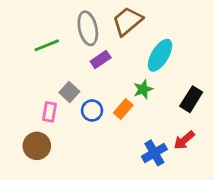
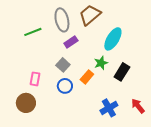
gray square: (69, 92) -> (63, 65), moved
black rectangle: (191, 99) -> (122, 72), moved
blue circle: (92, 110) -> (65, 86), moved
red arrow: (184, 140) -> (138, 106), moved, turned 91

